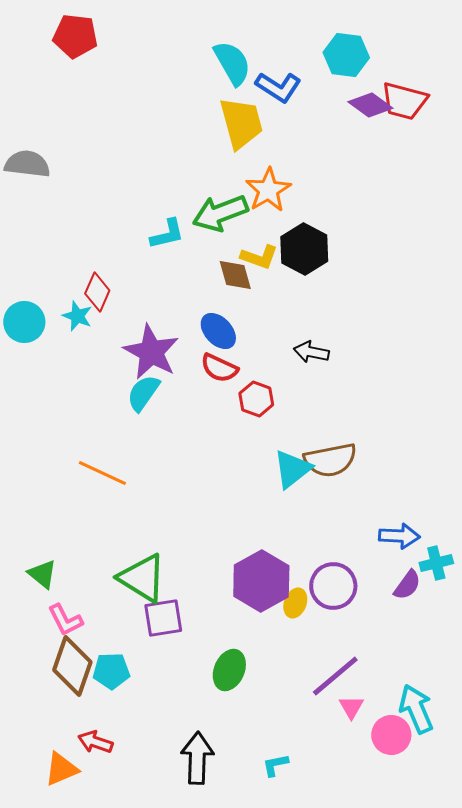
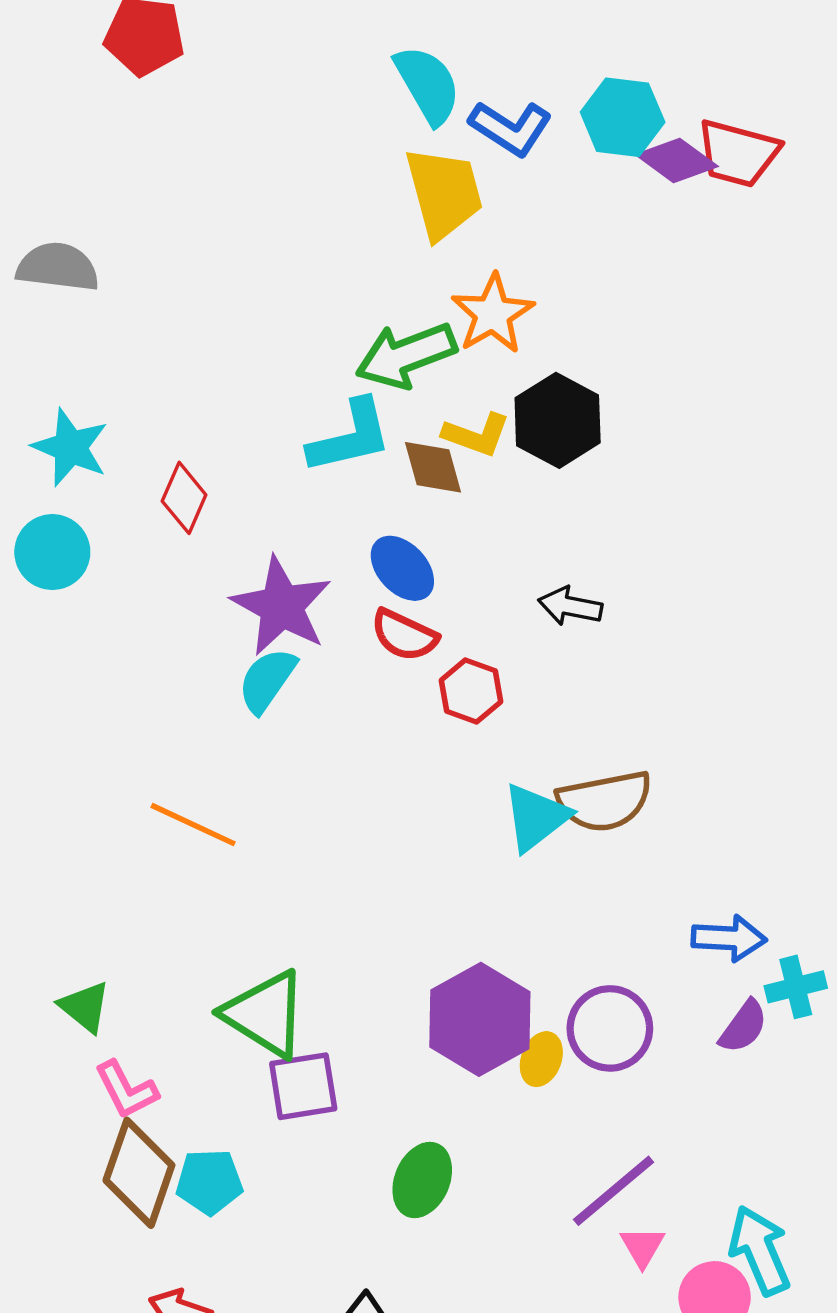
cyan hexagon: (346, 55) -> (623, 117), moved
cyan L-shape: (167, 234) -> (350, 437), moved, size x1.4
cyan star: (77, 316) -> (70, 447), moved, size x1.4

